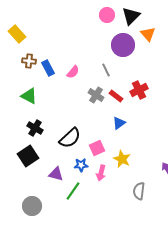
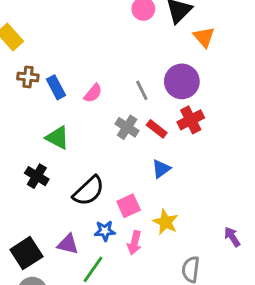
purple circle: (123, 45) -> (182, 81), moved
green triangle: (29, 96) -> (57, 138), moved
black square: (28, 156) -> (26, 253), moved

